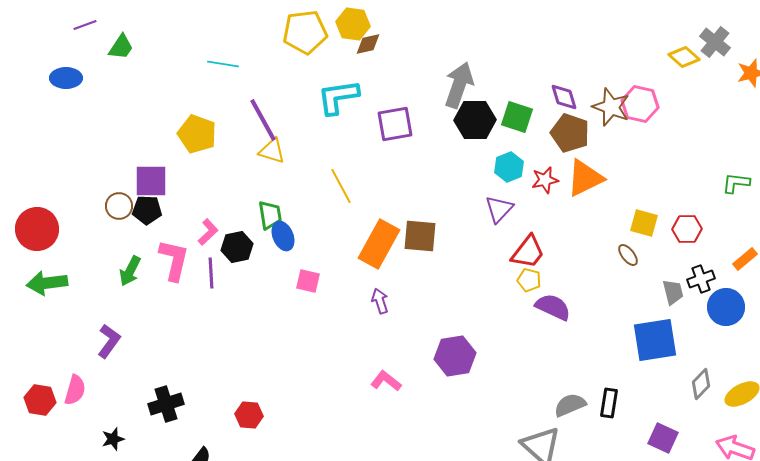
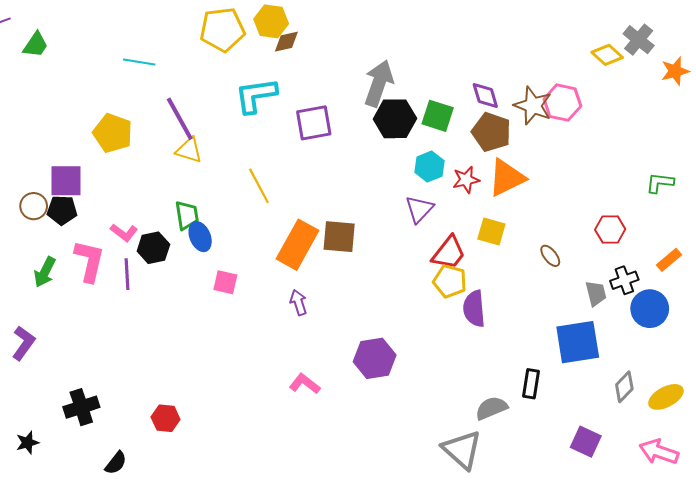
yellow square: (644, 223) -> (491, 231), moved
pink L-shape: (208, 232) -> (124, 233), turned 80
yellow pentagon: (529, 280) -> (450, 281), size x1.4
purple semicircle: (553, 307) -> (474, 309), turned -120
black rectangle: (609, 403) -> (531, 384), moved

